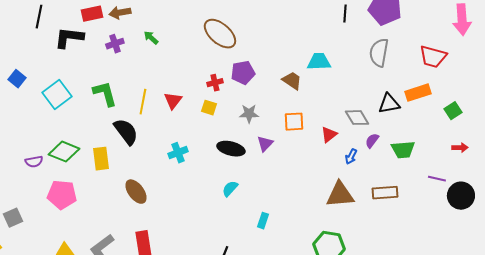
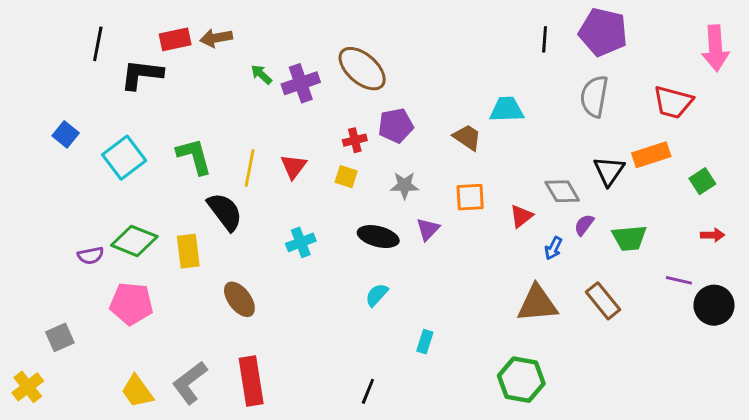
purple cross: (115, 44) -> (301, 83), moved, size x1.4
black triangle: (389, 104) -> (609, 171), turned -45
brown rectangle: (385, 193) -> (603, 301), turned 55

